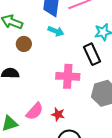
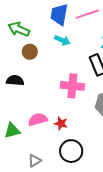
pink semicircle: (35, 111) -> (38, 119), turned -150

